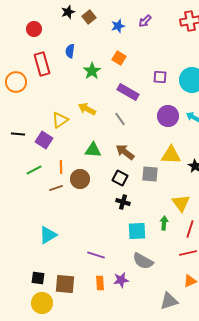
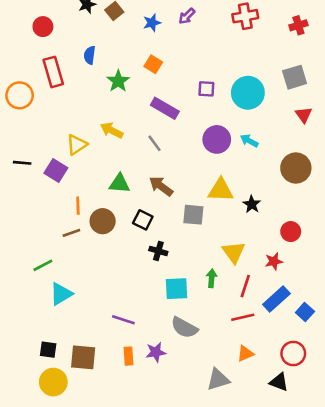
green line: (34, 170) -> (43, 265), moved
black square: (120, 178) -> (143, 220), moved

